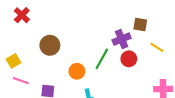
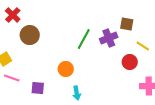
brown circle: (50, 45) -> (30, 35), moved
green line: (102, 59) -> (84, 39), moved
red circle: (129, 59) -> (130, 62), moved

